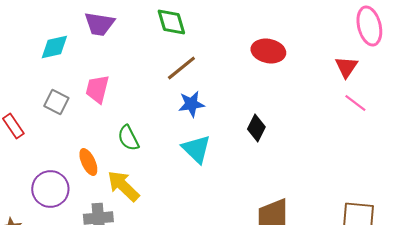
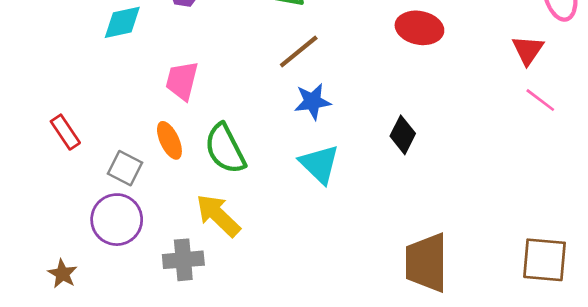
gray square: (56, 102) -> (125, 168), moved
green semicircle: (128, 138) -> (225, 149), size x1.4
orange ellipse: (88, 162) -> (169, 140), moved

